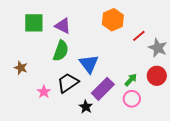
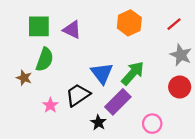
red line: (139, 36) -> (174, 24), moved
green semicircle: (61, 51) -> (45, 60), moved
green arrow: (131, 80) -> (133, 73), moved, size x1.6
pink circle: (132, 99) -> (152, 124), moved

